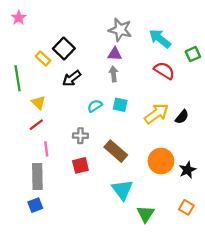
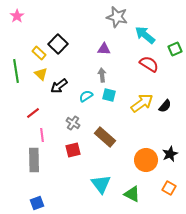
gray star: (120, 30) -> (117, 17), moved
gray arrow: (114, 74) -> (102, 75), moved
black arrow: (72, 78) -> (59, 86), moved
yellow triangle: (39, 103) -> (41, 74), moved
gray cross: (80, 136) -> (73, 123), turned 32
orange circle: (161, 161) -> (146, 160), moved
cyan triangle: (122, 190) -> (101, 184), moved
blue square: (35, 205) -> (37, 203), moved
green triangle: (146, 214) -> (132, 194), turned -36

